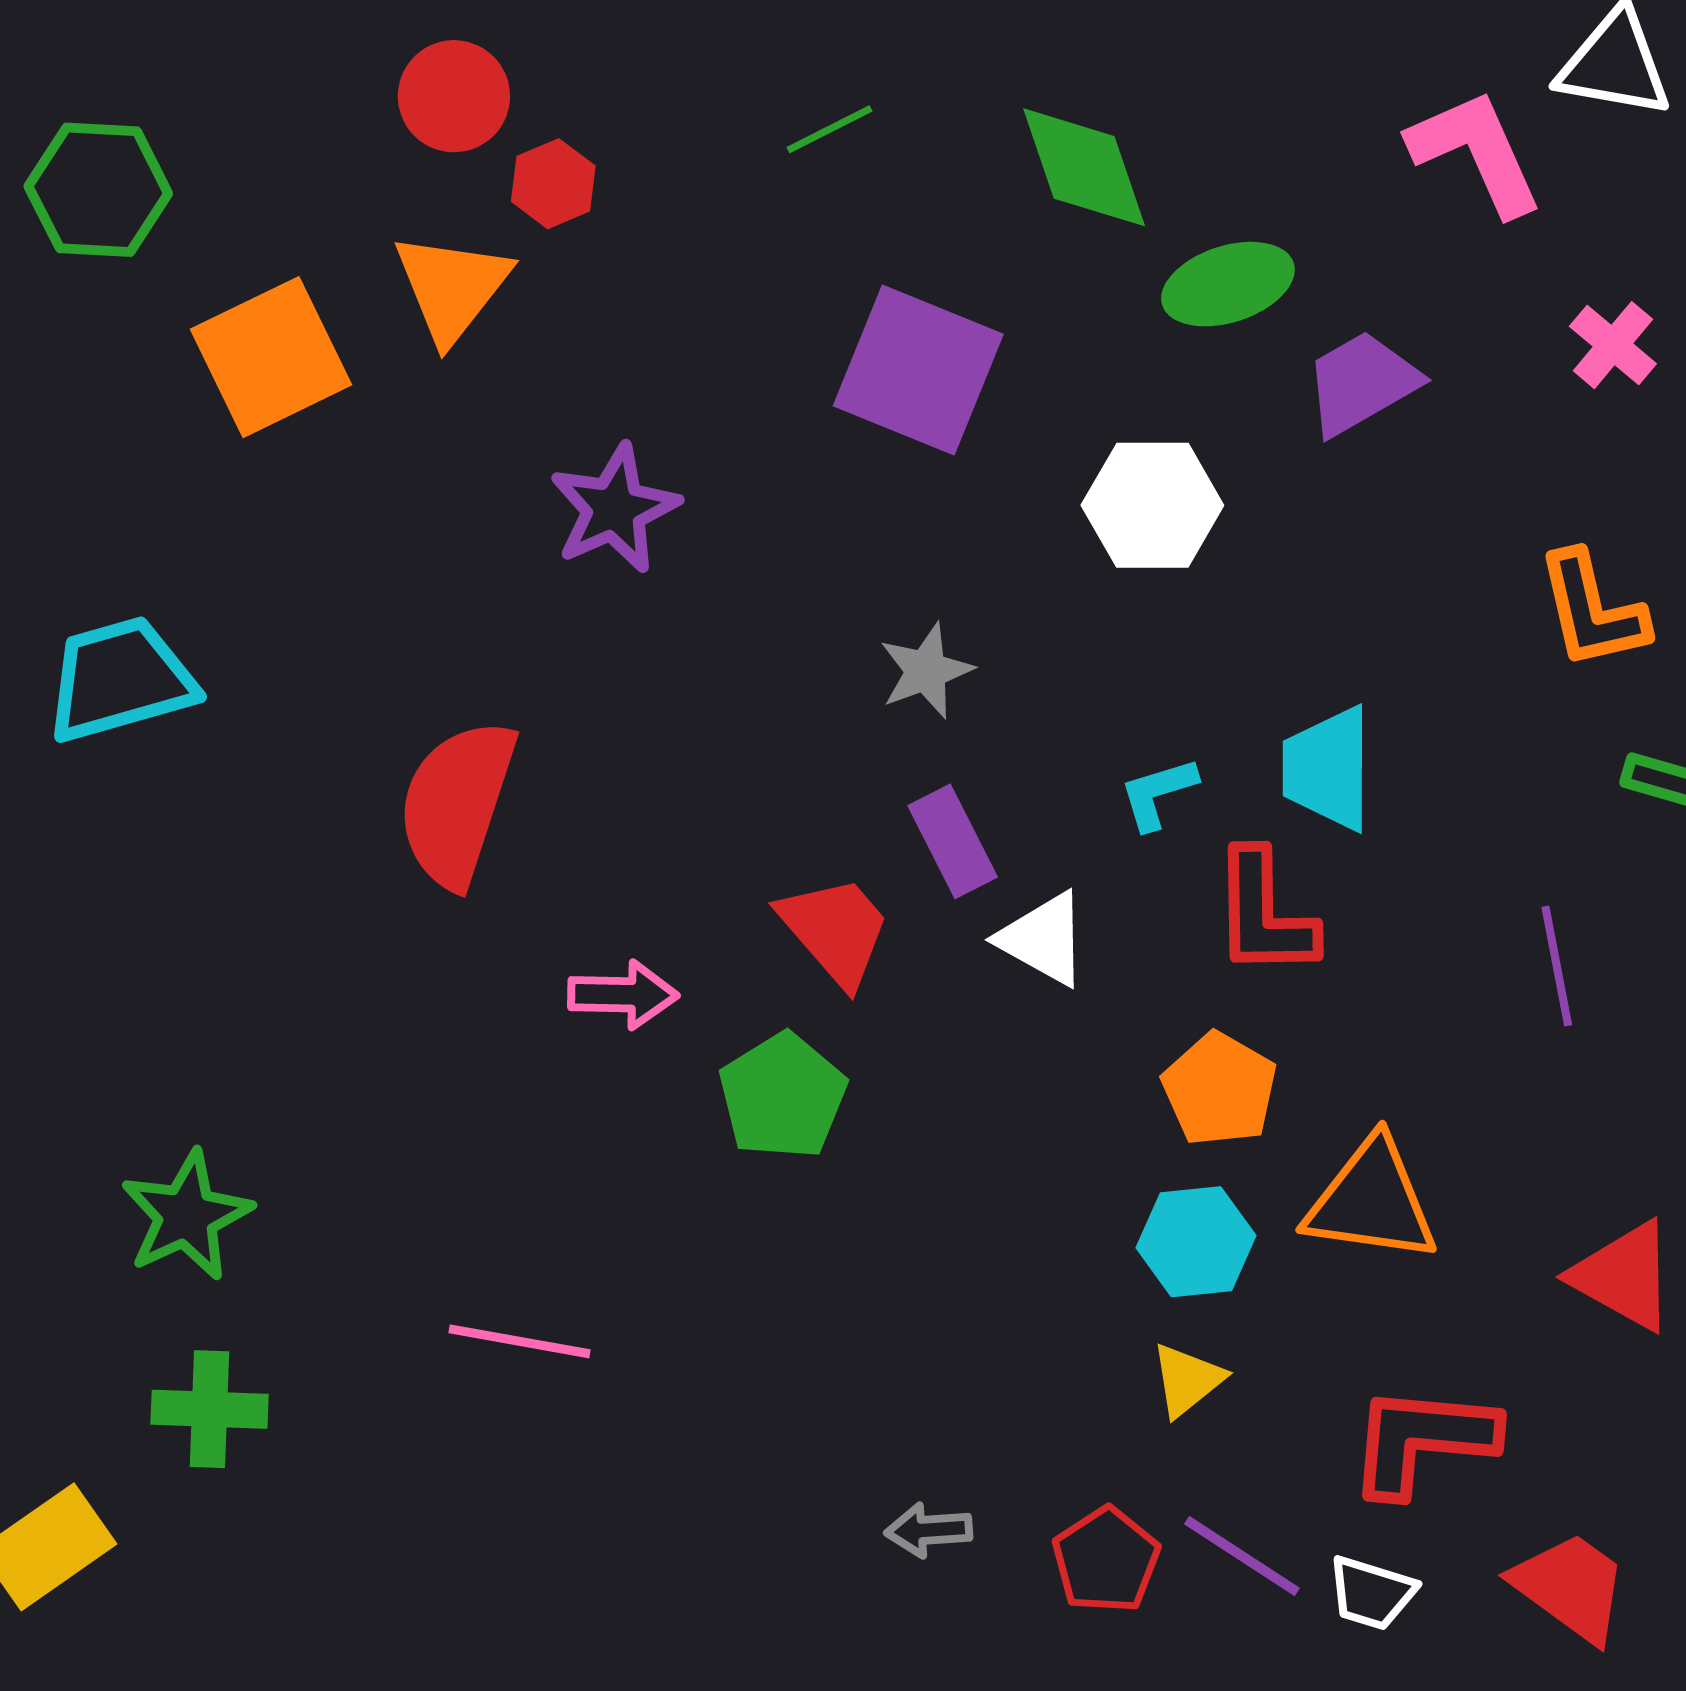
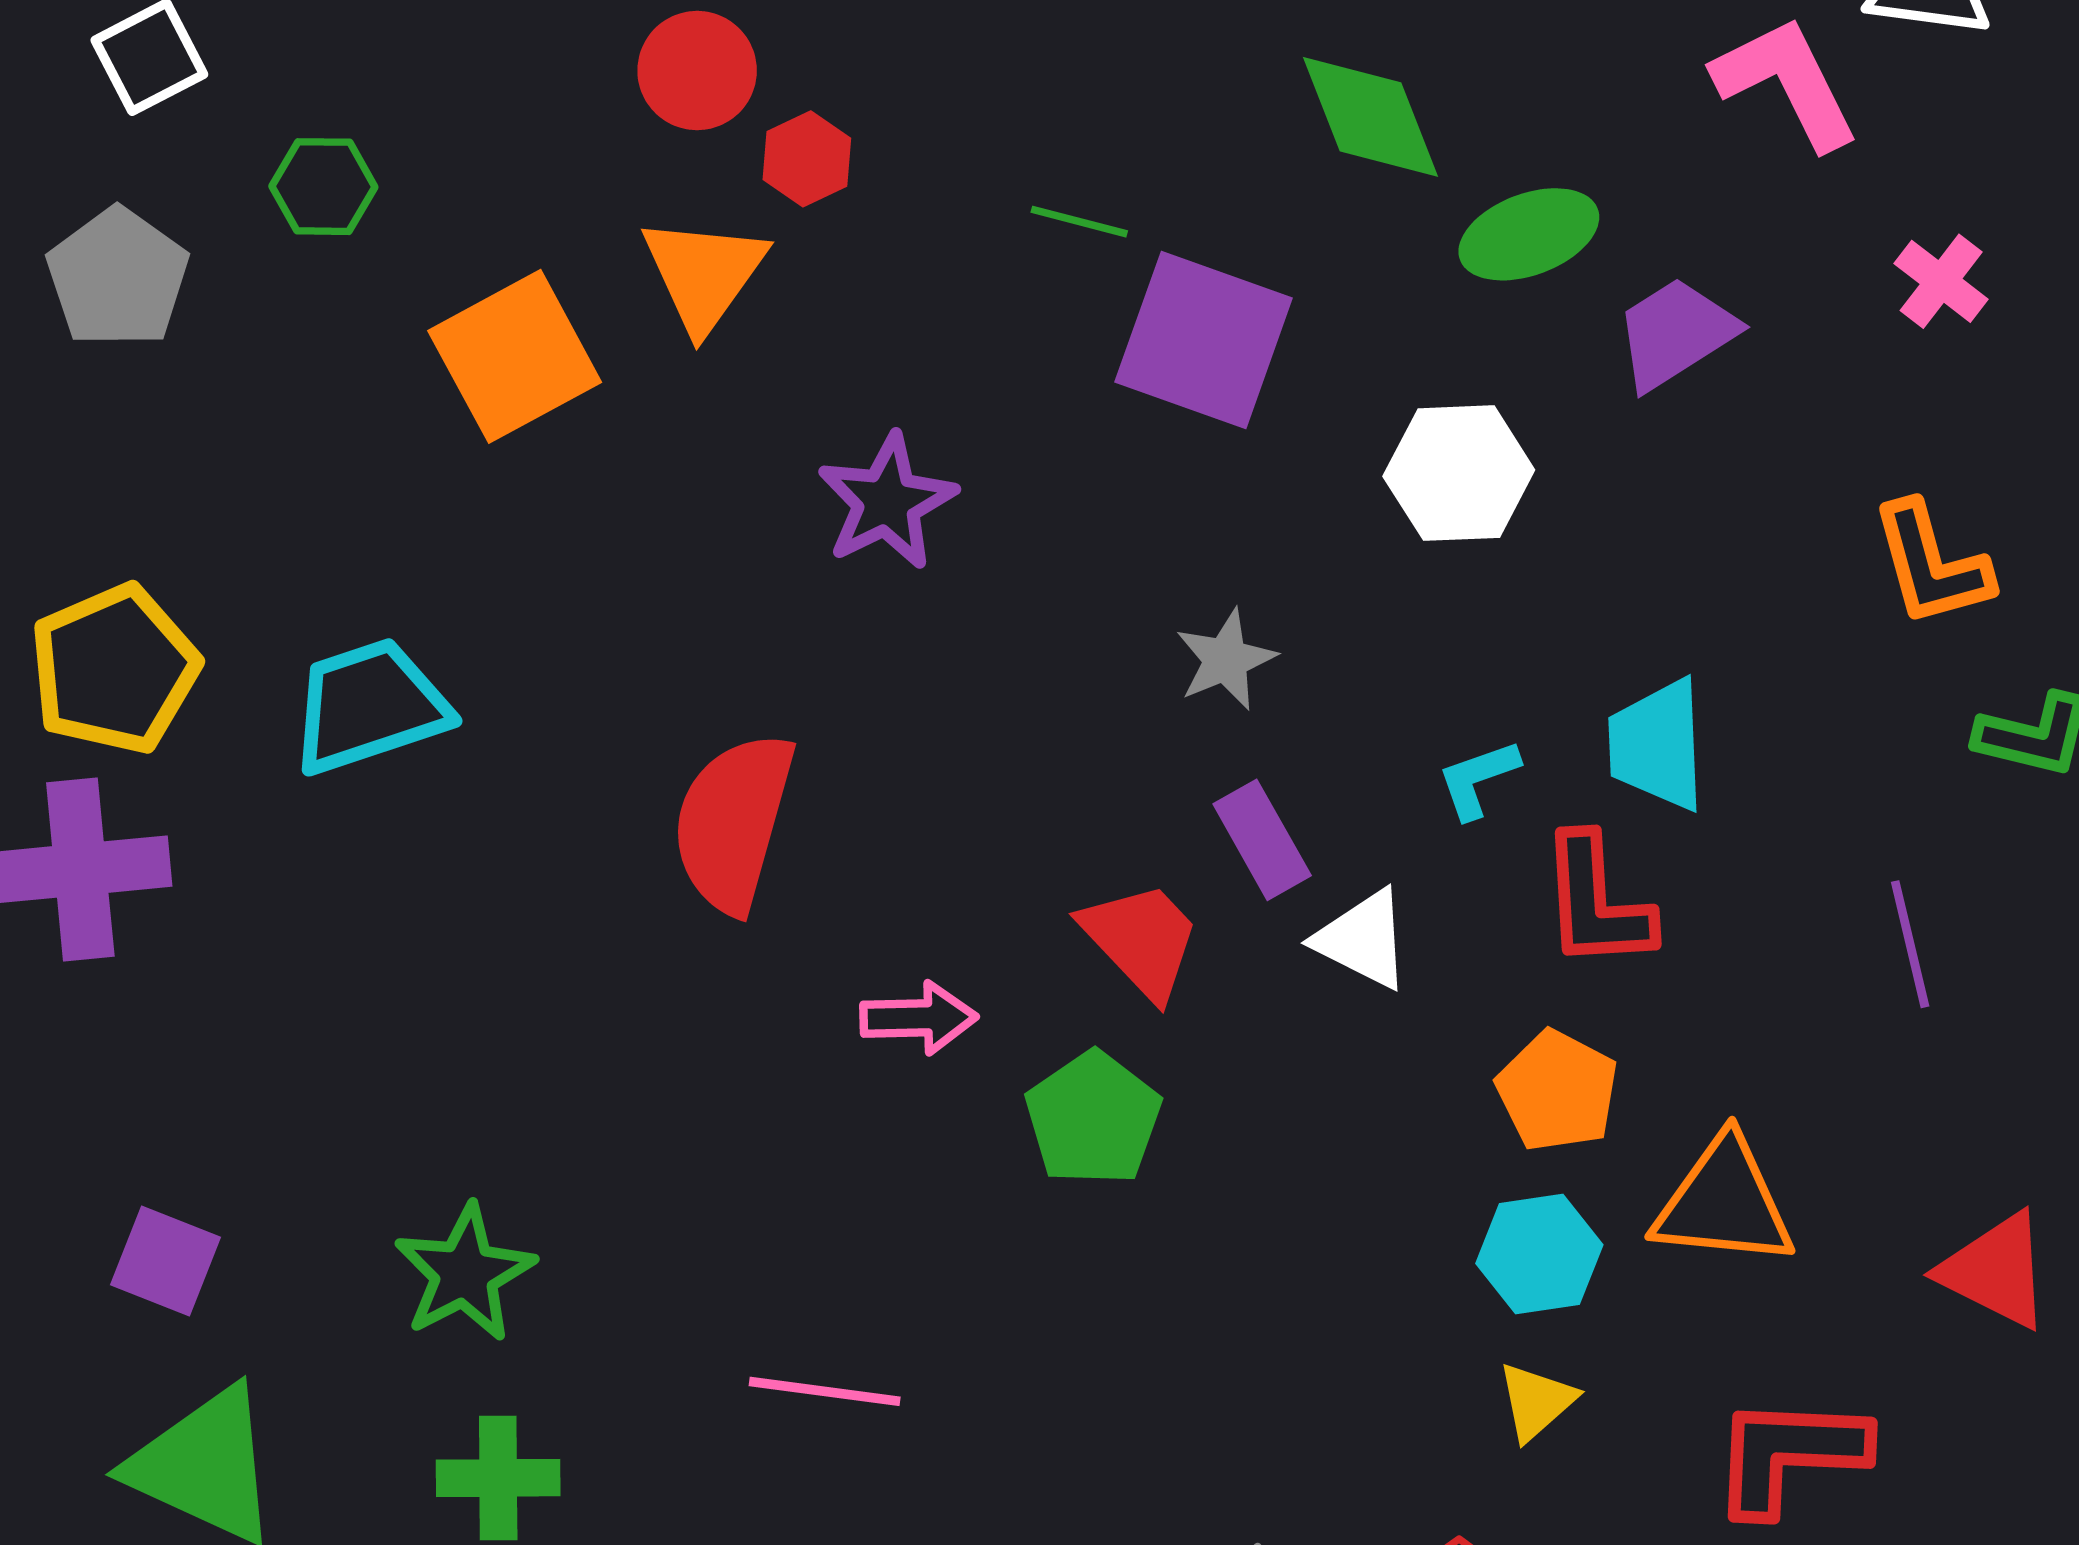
green line: (829, 129) -> (1079, 222), moved, turned 44
green hexagon: (98, 190) -> (323, 187), size x0.7

